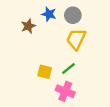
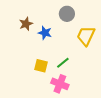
blue star: (49, 14) -> (45, 33), moved
yellow trapezoid: (76, 39) -> (86, 36), moved

